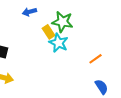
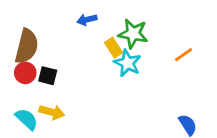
orange line: (95, 59) -> (184, 55), moved

